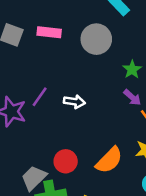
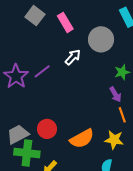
pink rectangle: (49, 32) -> (65, 22), turned 36
white arrow: (74, 102) -> (73, 57), moved, turned -72

